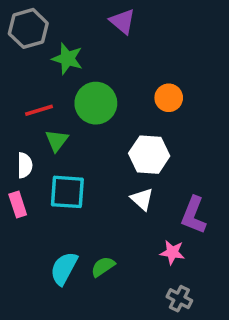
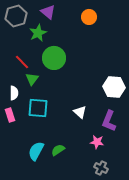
purple triangle: (122, 21) -> (48, 12), moved
green star: (67, 59) -> (38, 33), turned 30
orange circle: (169, 98) -> (89, 17), moved
red line: (39, 110) -> (22, 62), turned 63
white hexagon: (149, 155) -> (114, 87), moved

